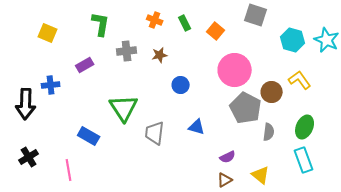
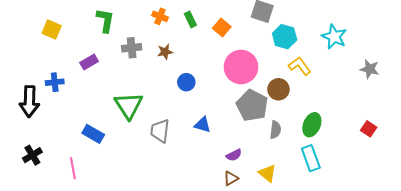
cyan hexagon: (293, 40) -> (285, 37), moved
yellow L-shape: (300, 80) -> (300, 66), moved

